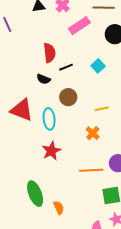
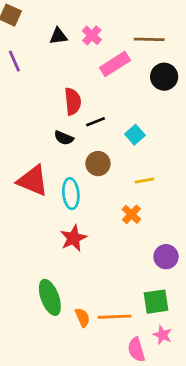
cyan square: (98, 66) -> (135, 135), moved
orange line: (91, 170) -> (115, 317), moved

